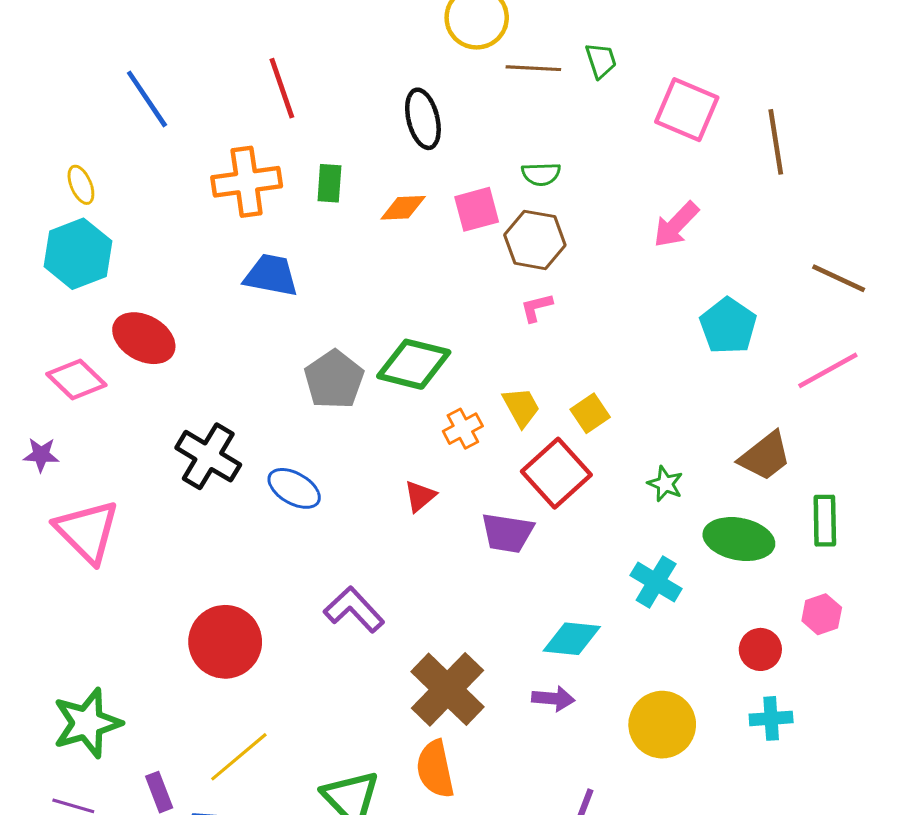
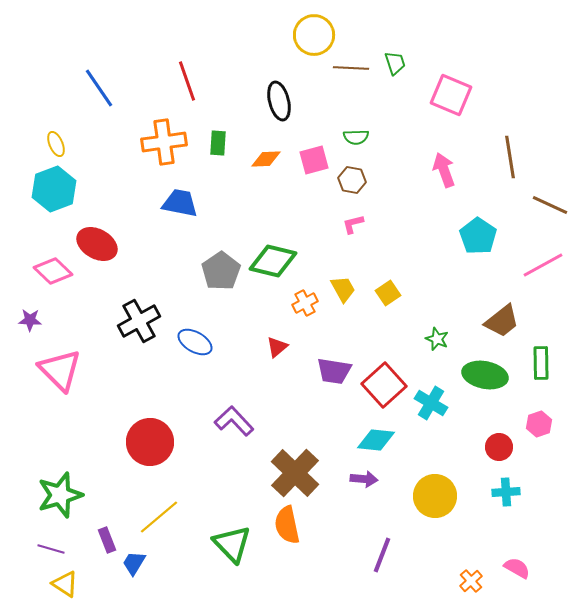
brown line: (776, 142) -> (510, 157), moved
pink arrow: (676, 225) -> (444, 170), turned 116
brown hexagon: (535, 240) -> (352, 180), size x0.7
black cross: (208, 456) -> (139, 321), turned 30
red square: (556, 473) -> (384, 385), moved

